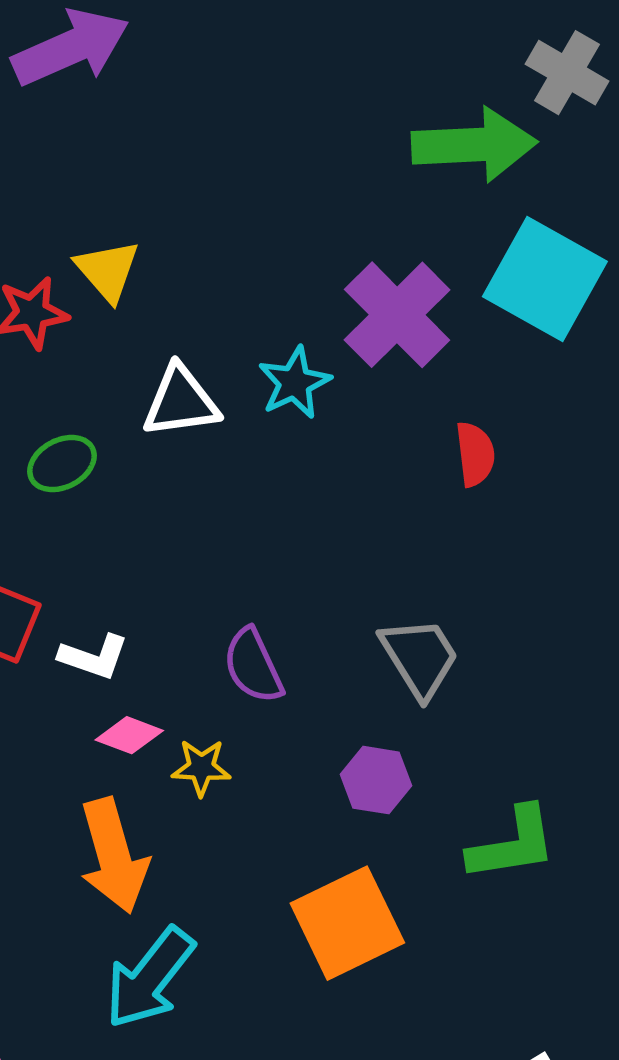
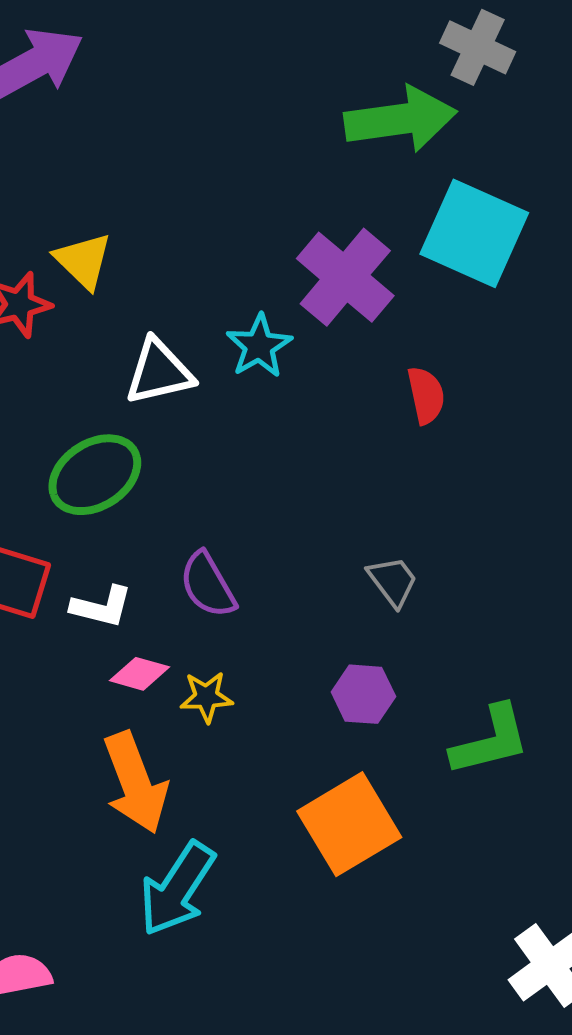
green ellipse: (62, 464) -> (95, 475), moved, size x1.5
gray trapezoid: (420, 657) -> (393, 581), size x0.7
purple semicircle: (253, 666) -> (208, 585), moved

